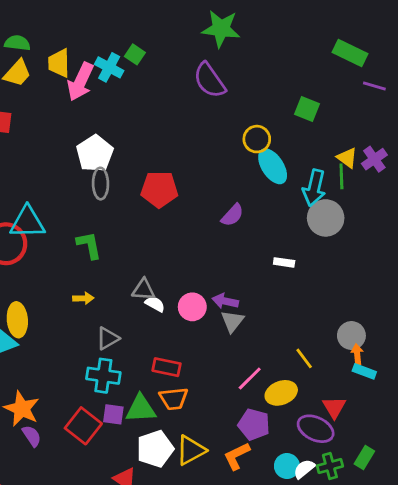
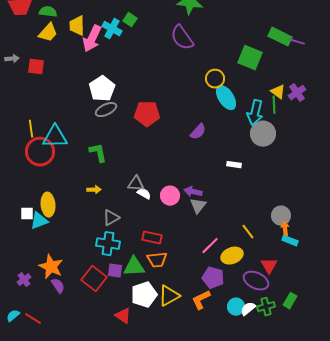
green rectangle: (350, 53) -> (280, 37), moved
green square: (307, 109) -> (250, 58), size x1.4
gray ellipse: (101, 184) -> (106, 110), turned 65

